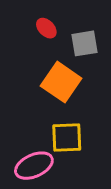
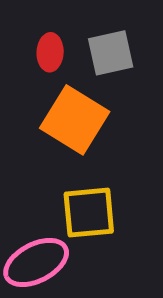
red ellipse: (46, 28) -> (50, 52), moved, turned 50

